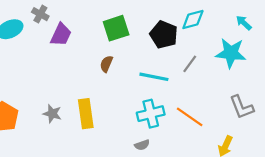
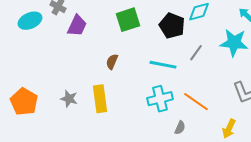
brown semicircle: (106, 64) -> (112, 62), moved
gray semicircle: (142, 145) -> (180, 128), moved, turned -48

